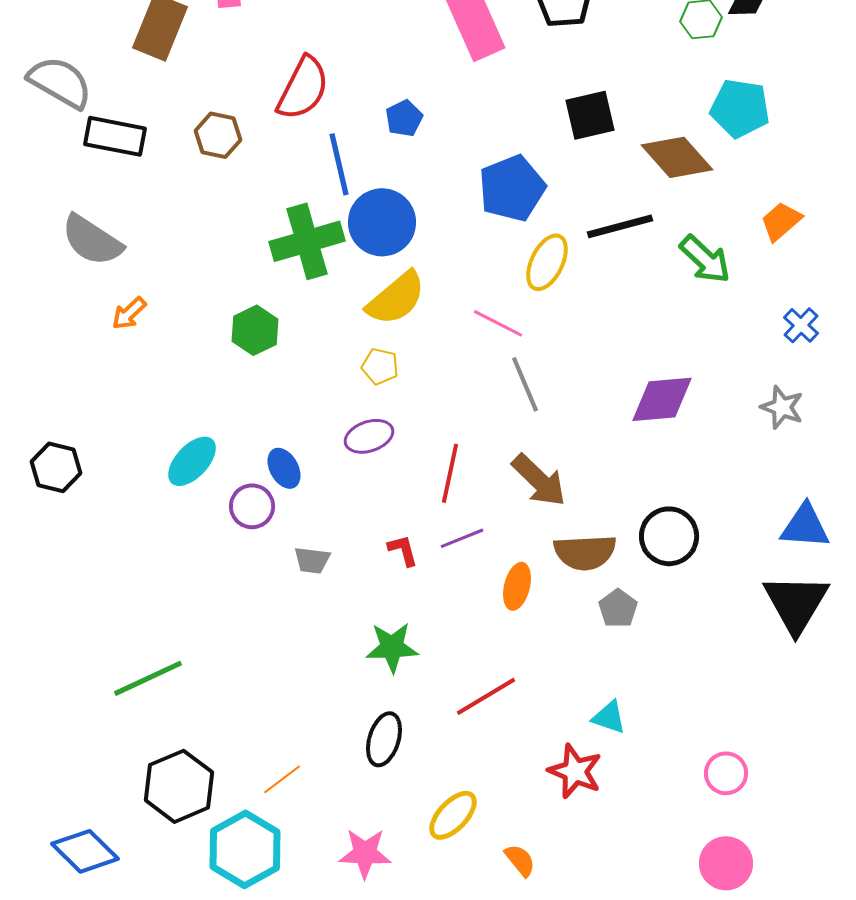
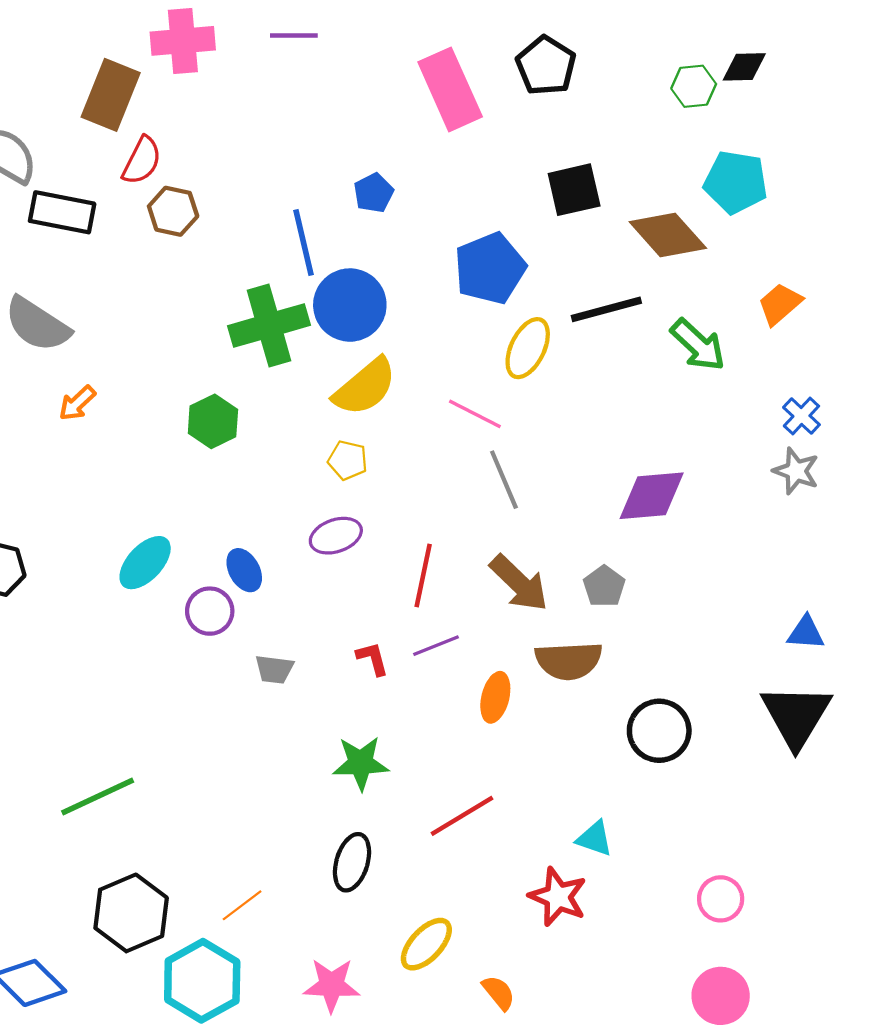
red semicircle: (303, 88) -> (142, 161), moved, size x0.7
gray star: (782, 407) -> (796, 471), moved
blue triangle: (805, 526) -> (806, 633), size x0.7
black circle: (669, 536) -> (659, 731), moved
gray pentagon: (618, 608) -> (604, 586), moved

